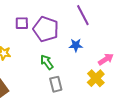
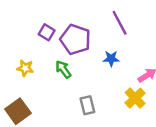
purple square: (22, 23) -> (47, 32), turned 32
green arrow: (47, 62) -> (63, 69), moved

